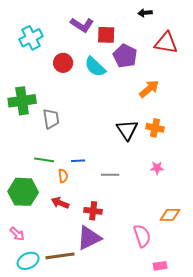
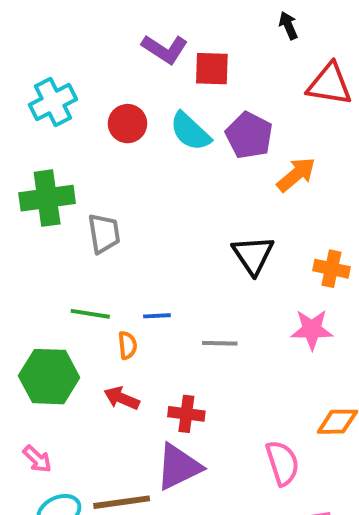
black arrow: (145, 13) -> (288, 25), turned 72
cyan cross: (31, 38) -> (53, 102), moved
purple pentagon: (125, 56) -> (249, 135), moved
orange cross: (155, 128) -> (331, 269), moved
pink star: (157, 168) -> (312, 330), size x1.5

